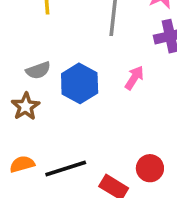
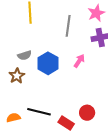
orange semicircle: (22, 164) -> (13, 118), moved
black line: (66, 168) -> (39, 112), turned 30

